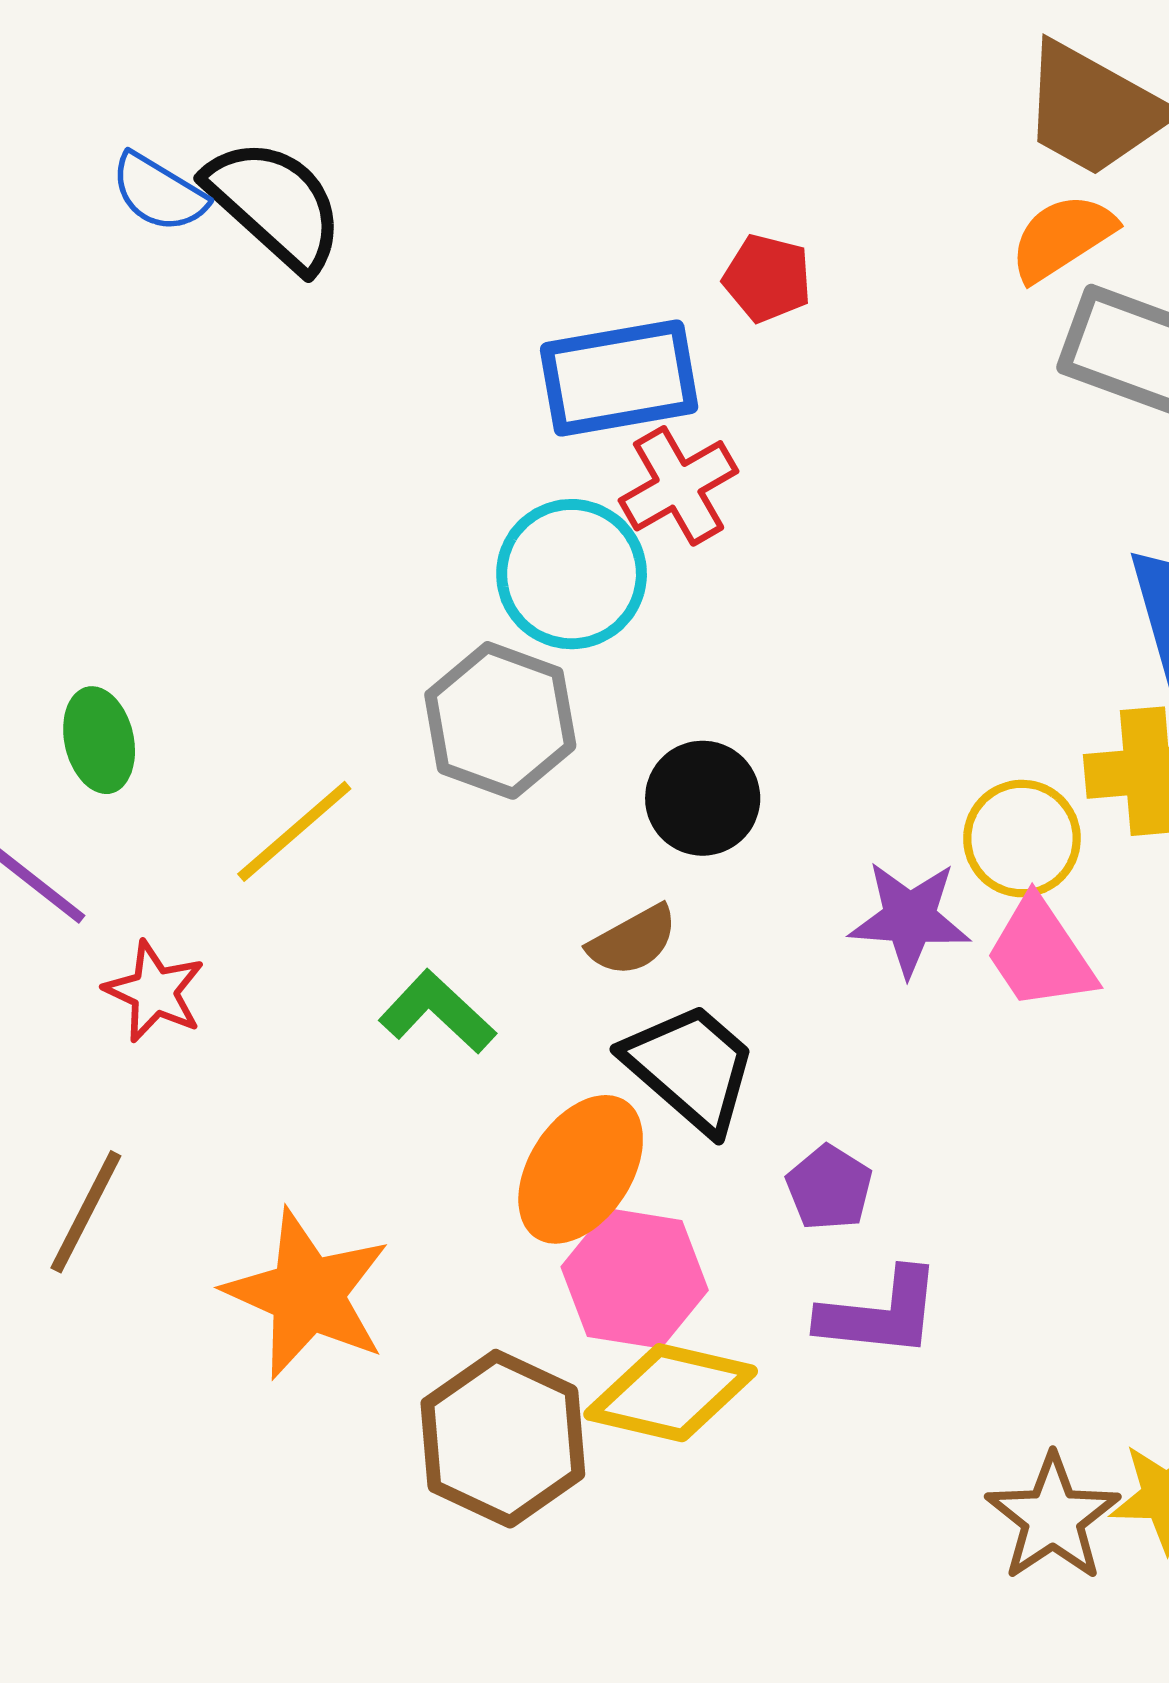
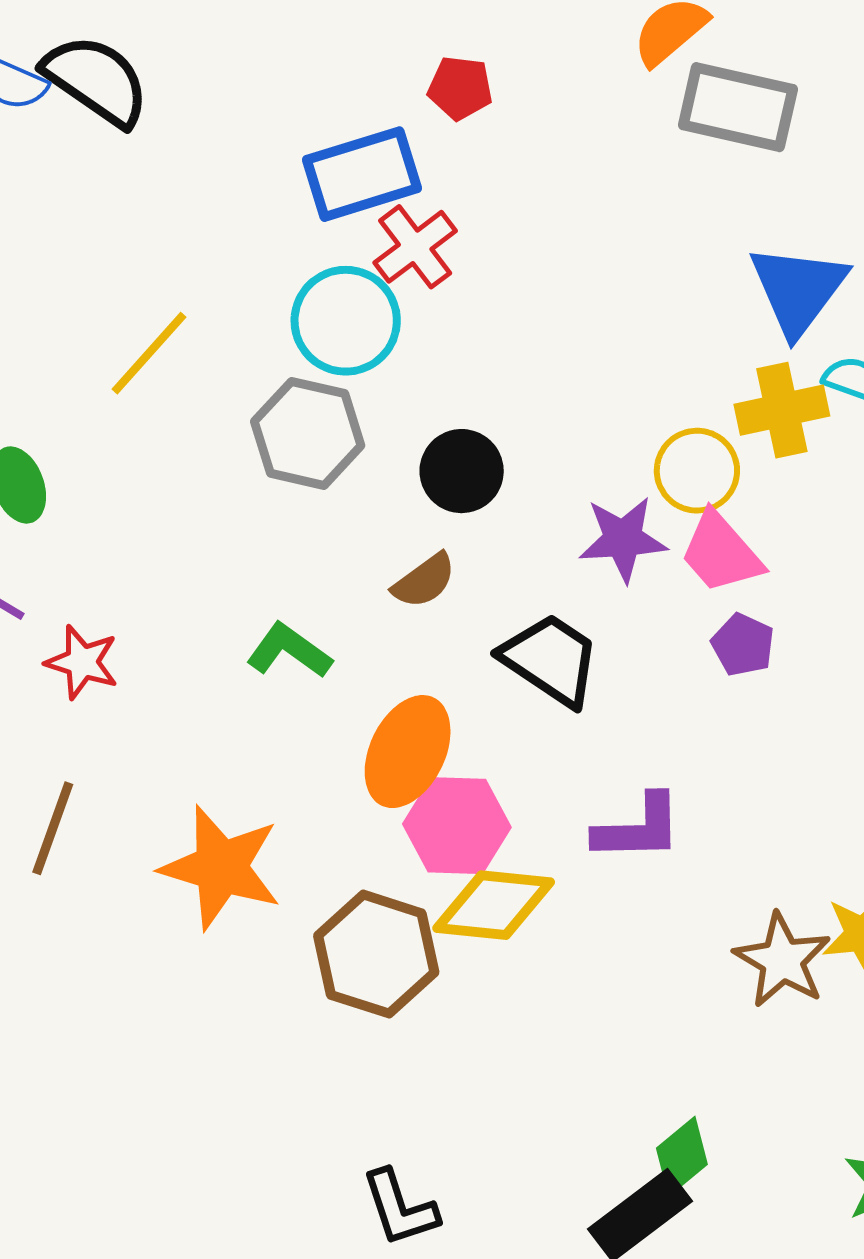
yellow line: (294, 831) -> (149, 353), moved
black trapezoid: (691, 1067) -> (550, 660), moved
purple pentagon: (829, 1188) -> (743, 645), moved

